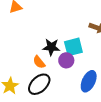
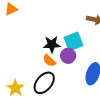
orange semicircle: (39, 62) -> (49, 61), moved

